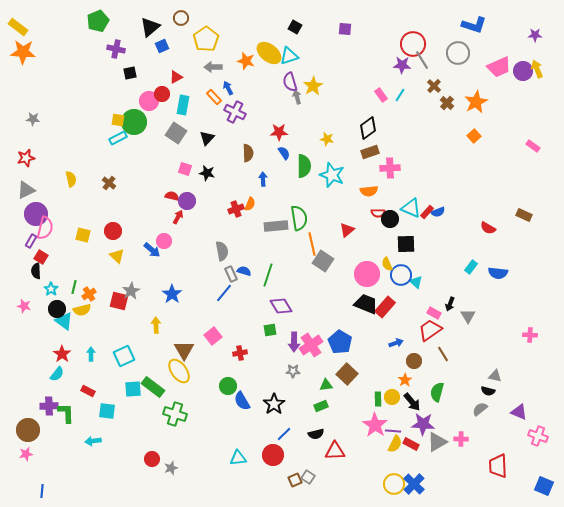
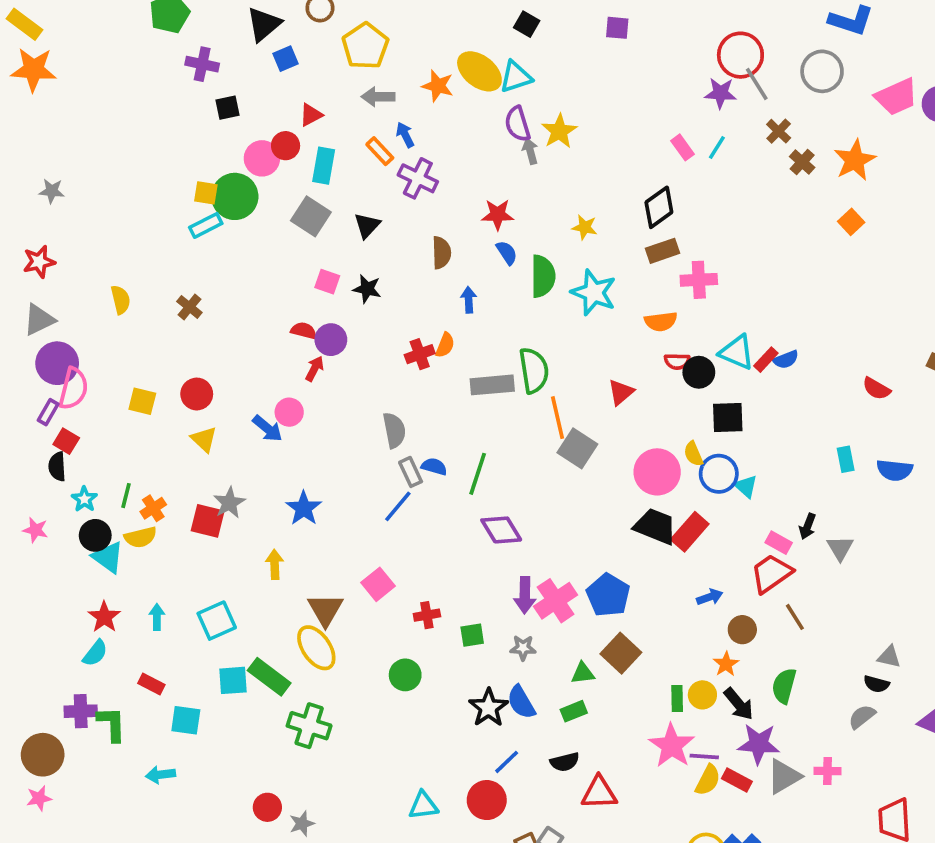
cyan rectangle: (471, 267) -> (846, 459), turned -48
green square: (270, 330) -> (472, 635), moved
blue semicircle: (242, 401) -> (521, 702), moved

